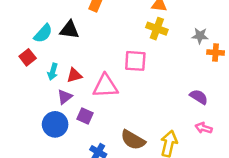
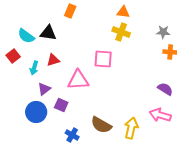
cyan semicircle: (43, 33) -> (26, 36), turned 84
gray star: (200, 36) -> (163, 32), moved
red triangle: (74, 75) -> (53, 60), moved
purple semicircle: (199, 97) -> (165, 89), moved
pink arrow: (204, 128) -> (160, 115), size x1.5

